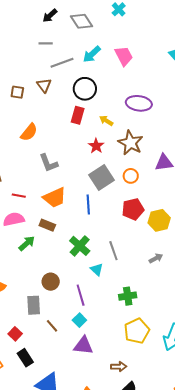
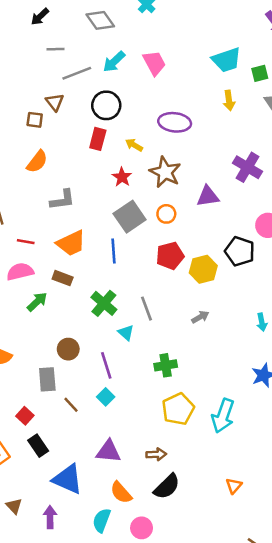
black arrow: (50, 16) -> (40, 17), moved
brown square: (17, 92) -> (35, 120), moved
gray L-shape: (49, 163) -> (62, 200), turned -75
purple triangle: (83, 346) -> (108, 451), moved

